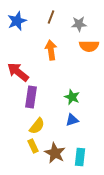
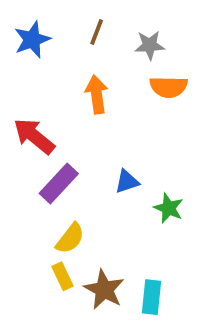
purple rectangle: (31, 97) -> (59, 183), turned 35
green star: (72, 97) -> (169, 208), moved
blue triangle: (72, 120) -> (127, 182), moved

